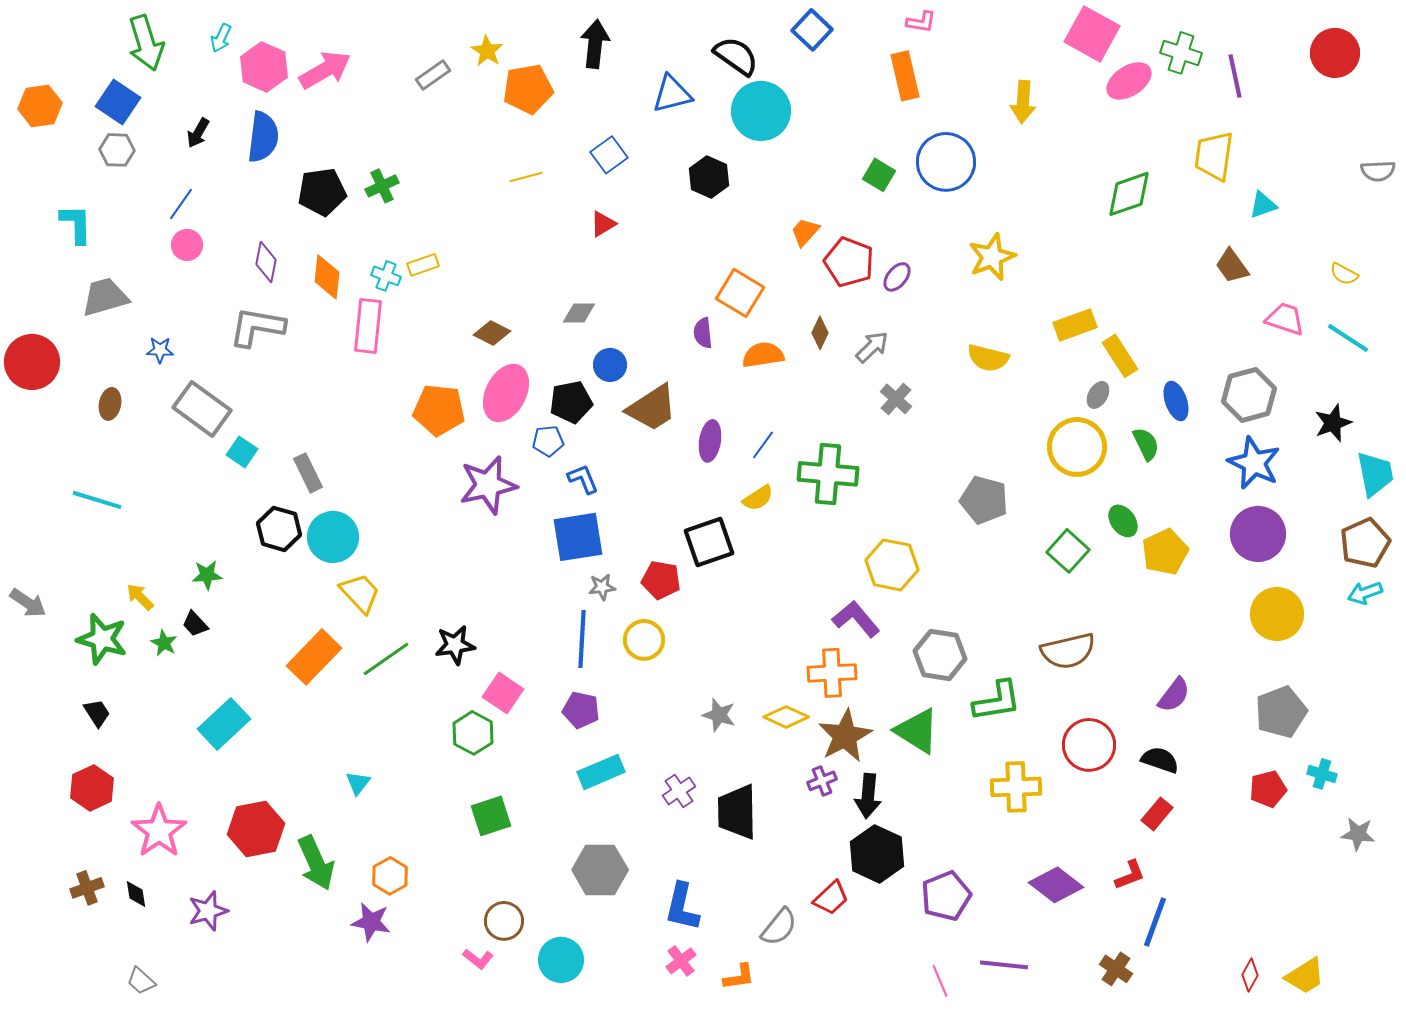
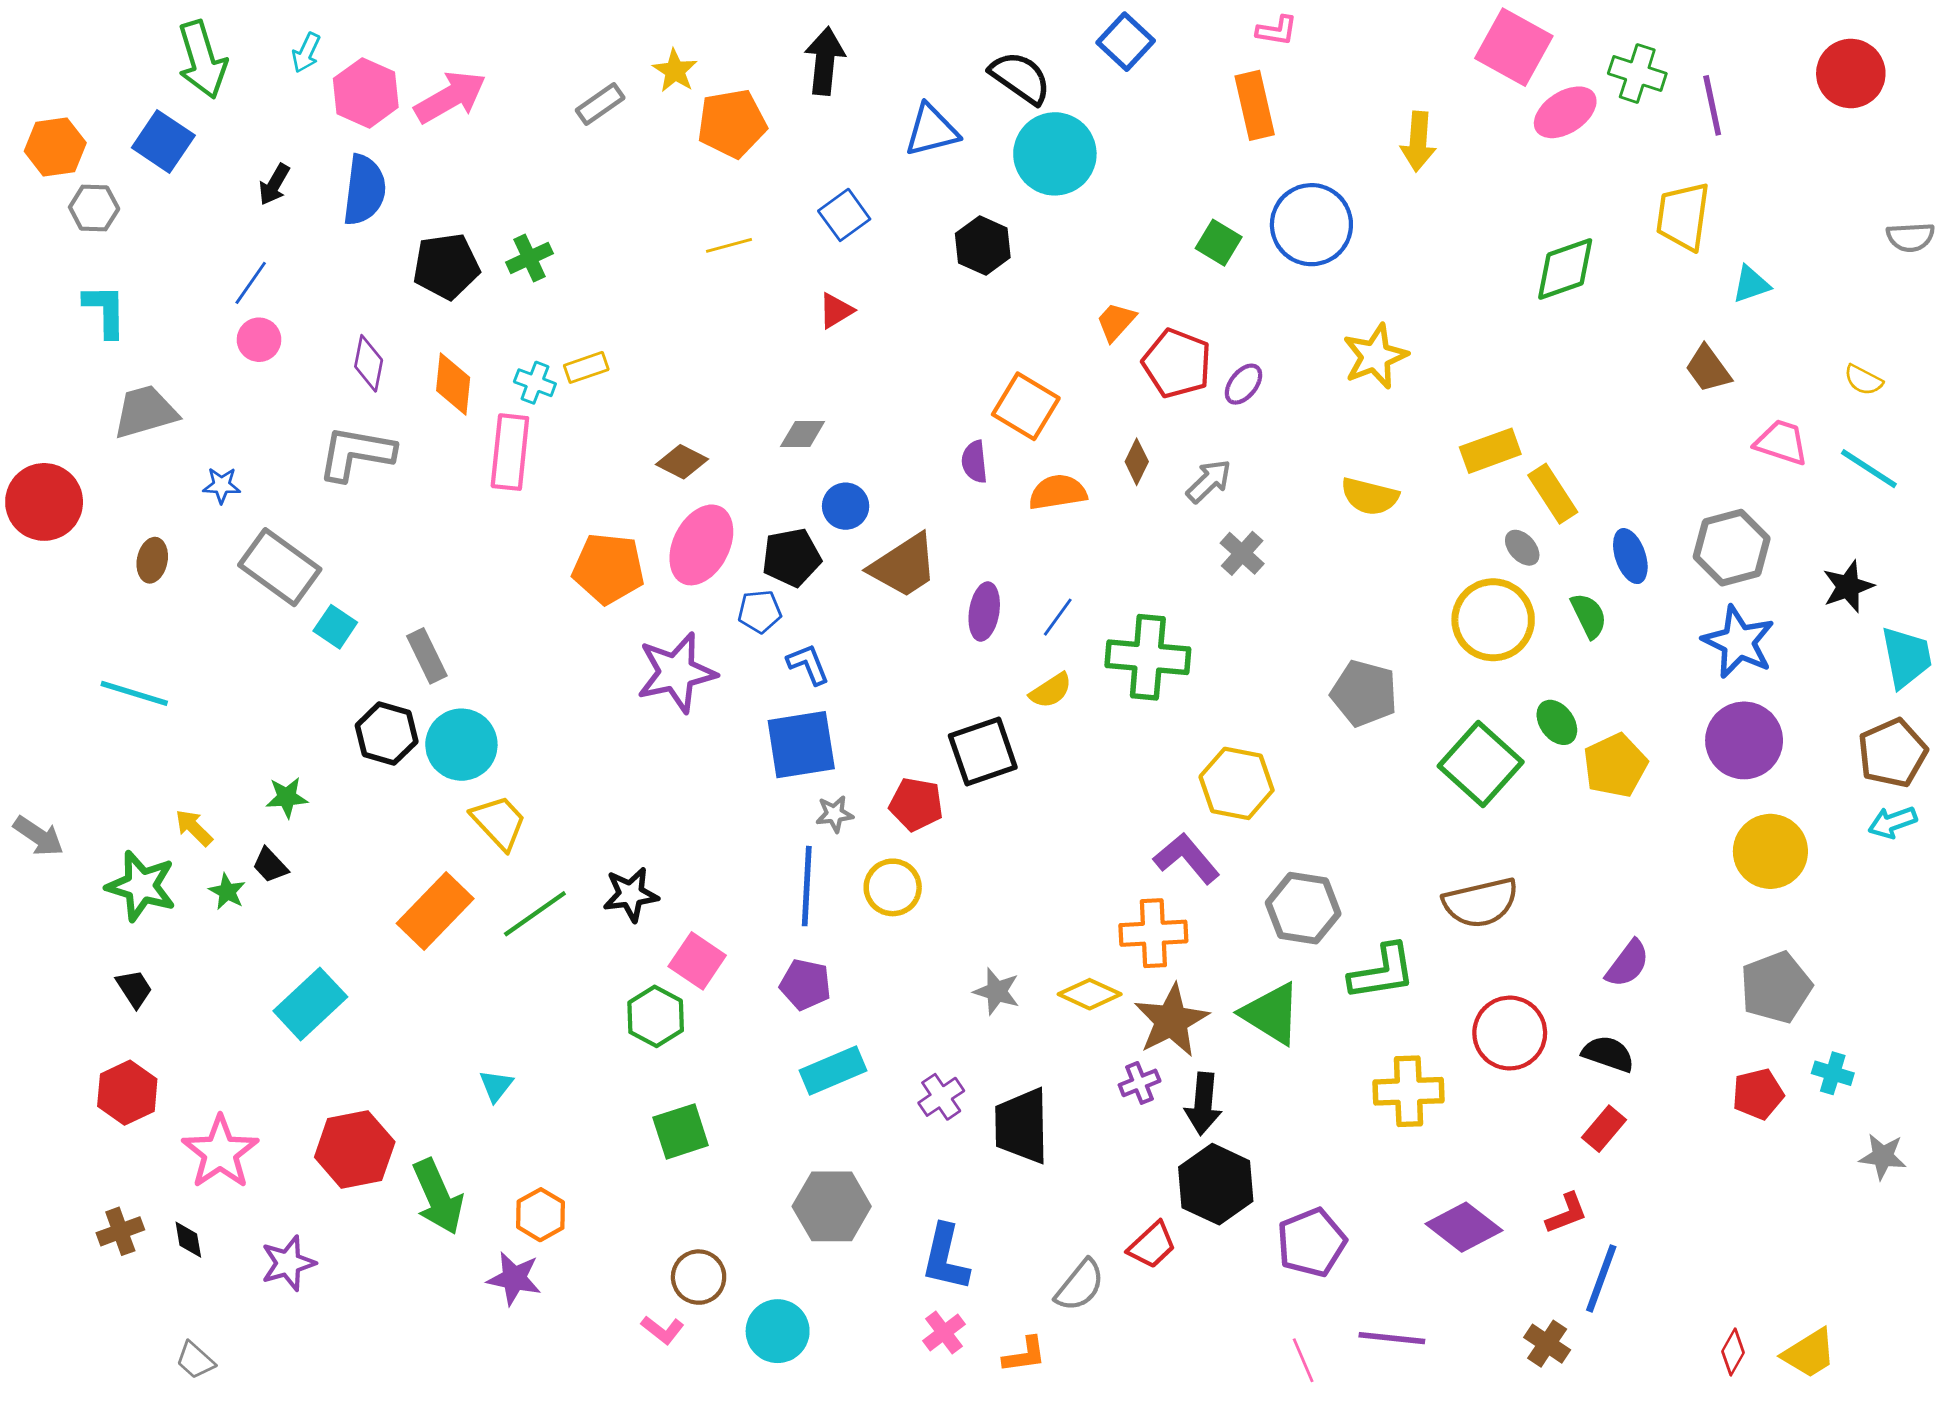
gray hexagon: (117, 150) -> (94, 208), moved
gray ellipse: (1098, 395) -> (1522, 548), turned -72
green square: (1068, 551) -> (1481, 764), size x1.4

